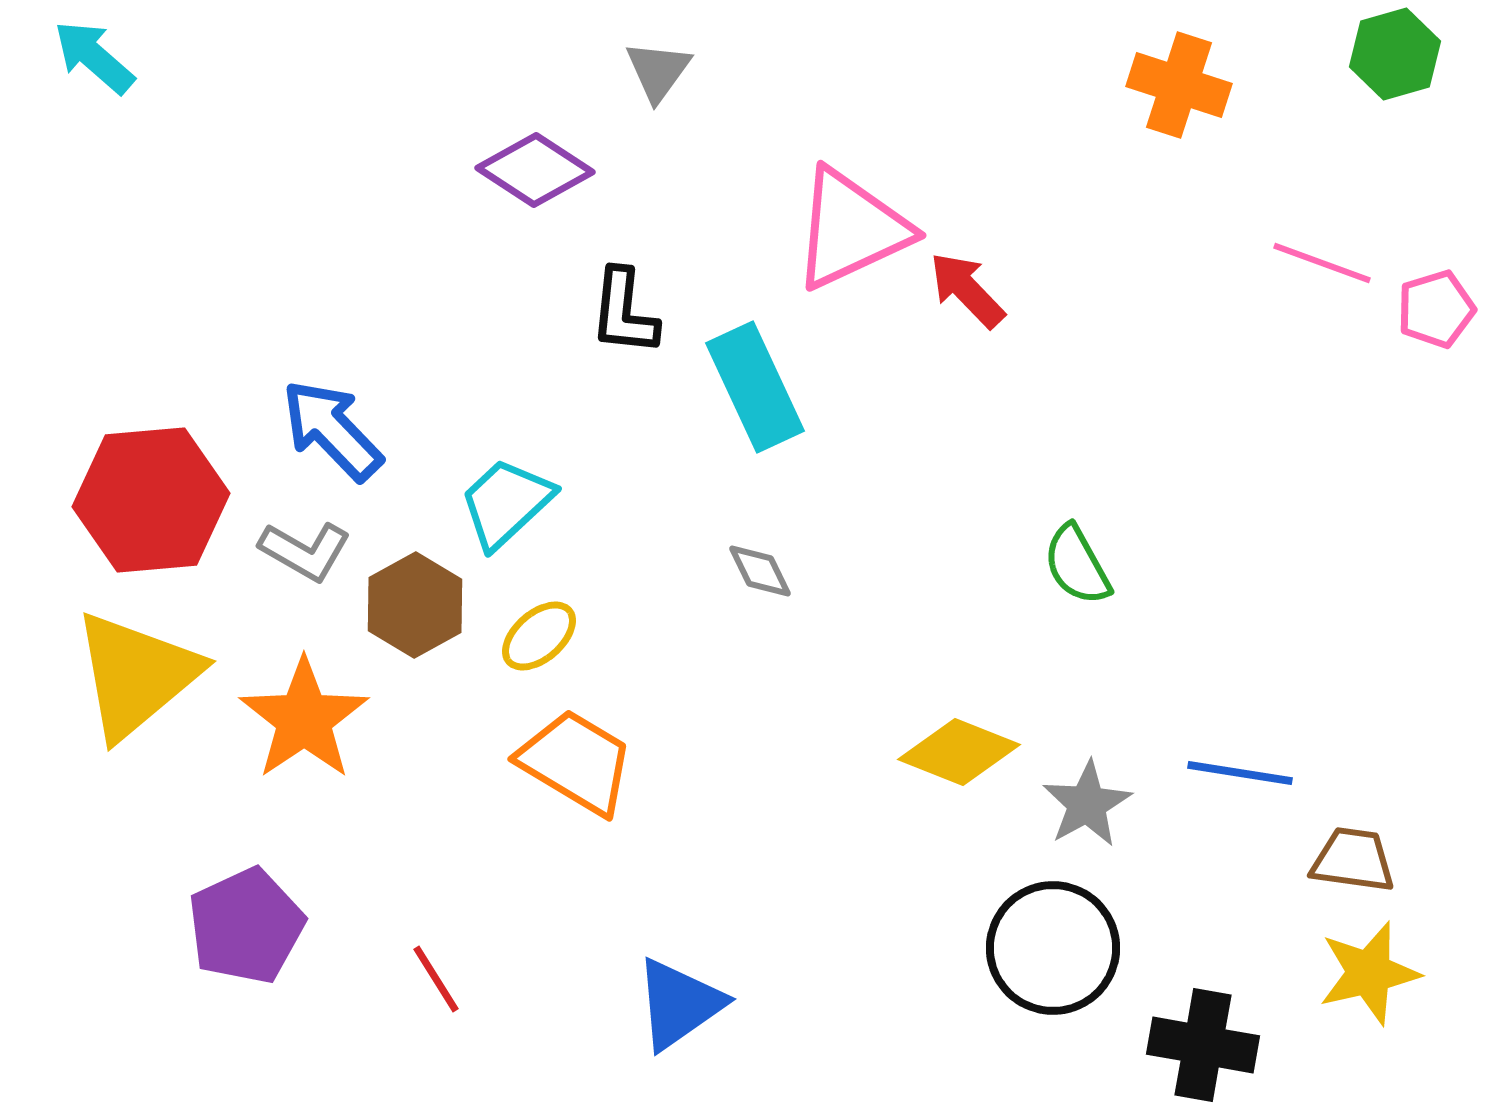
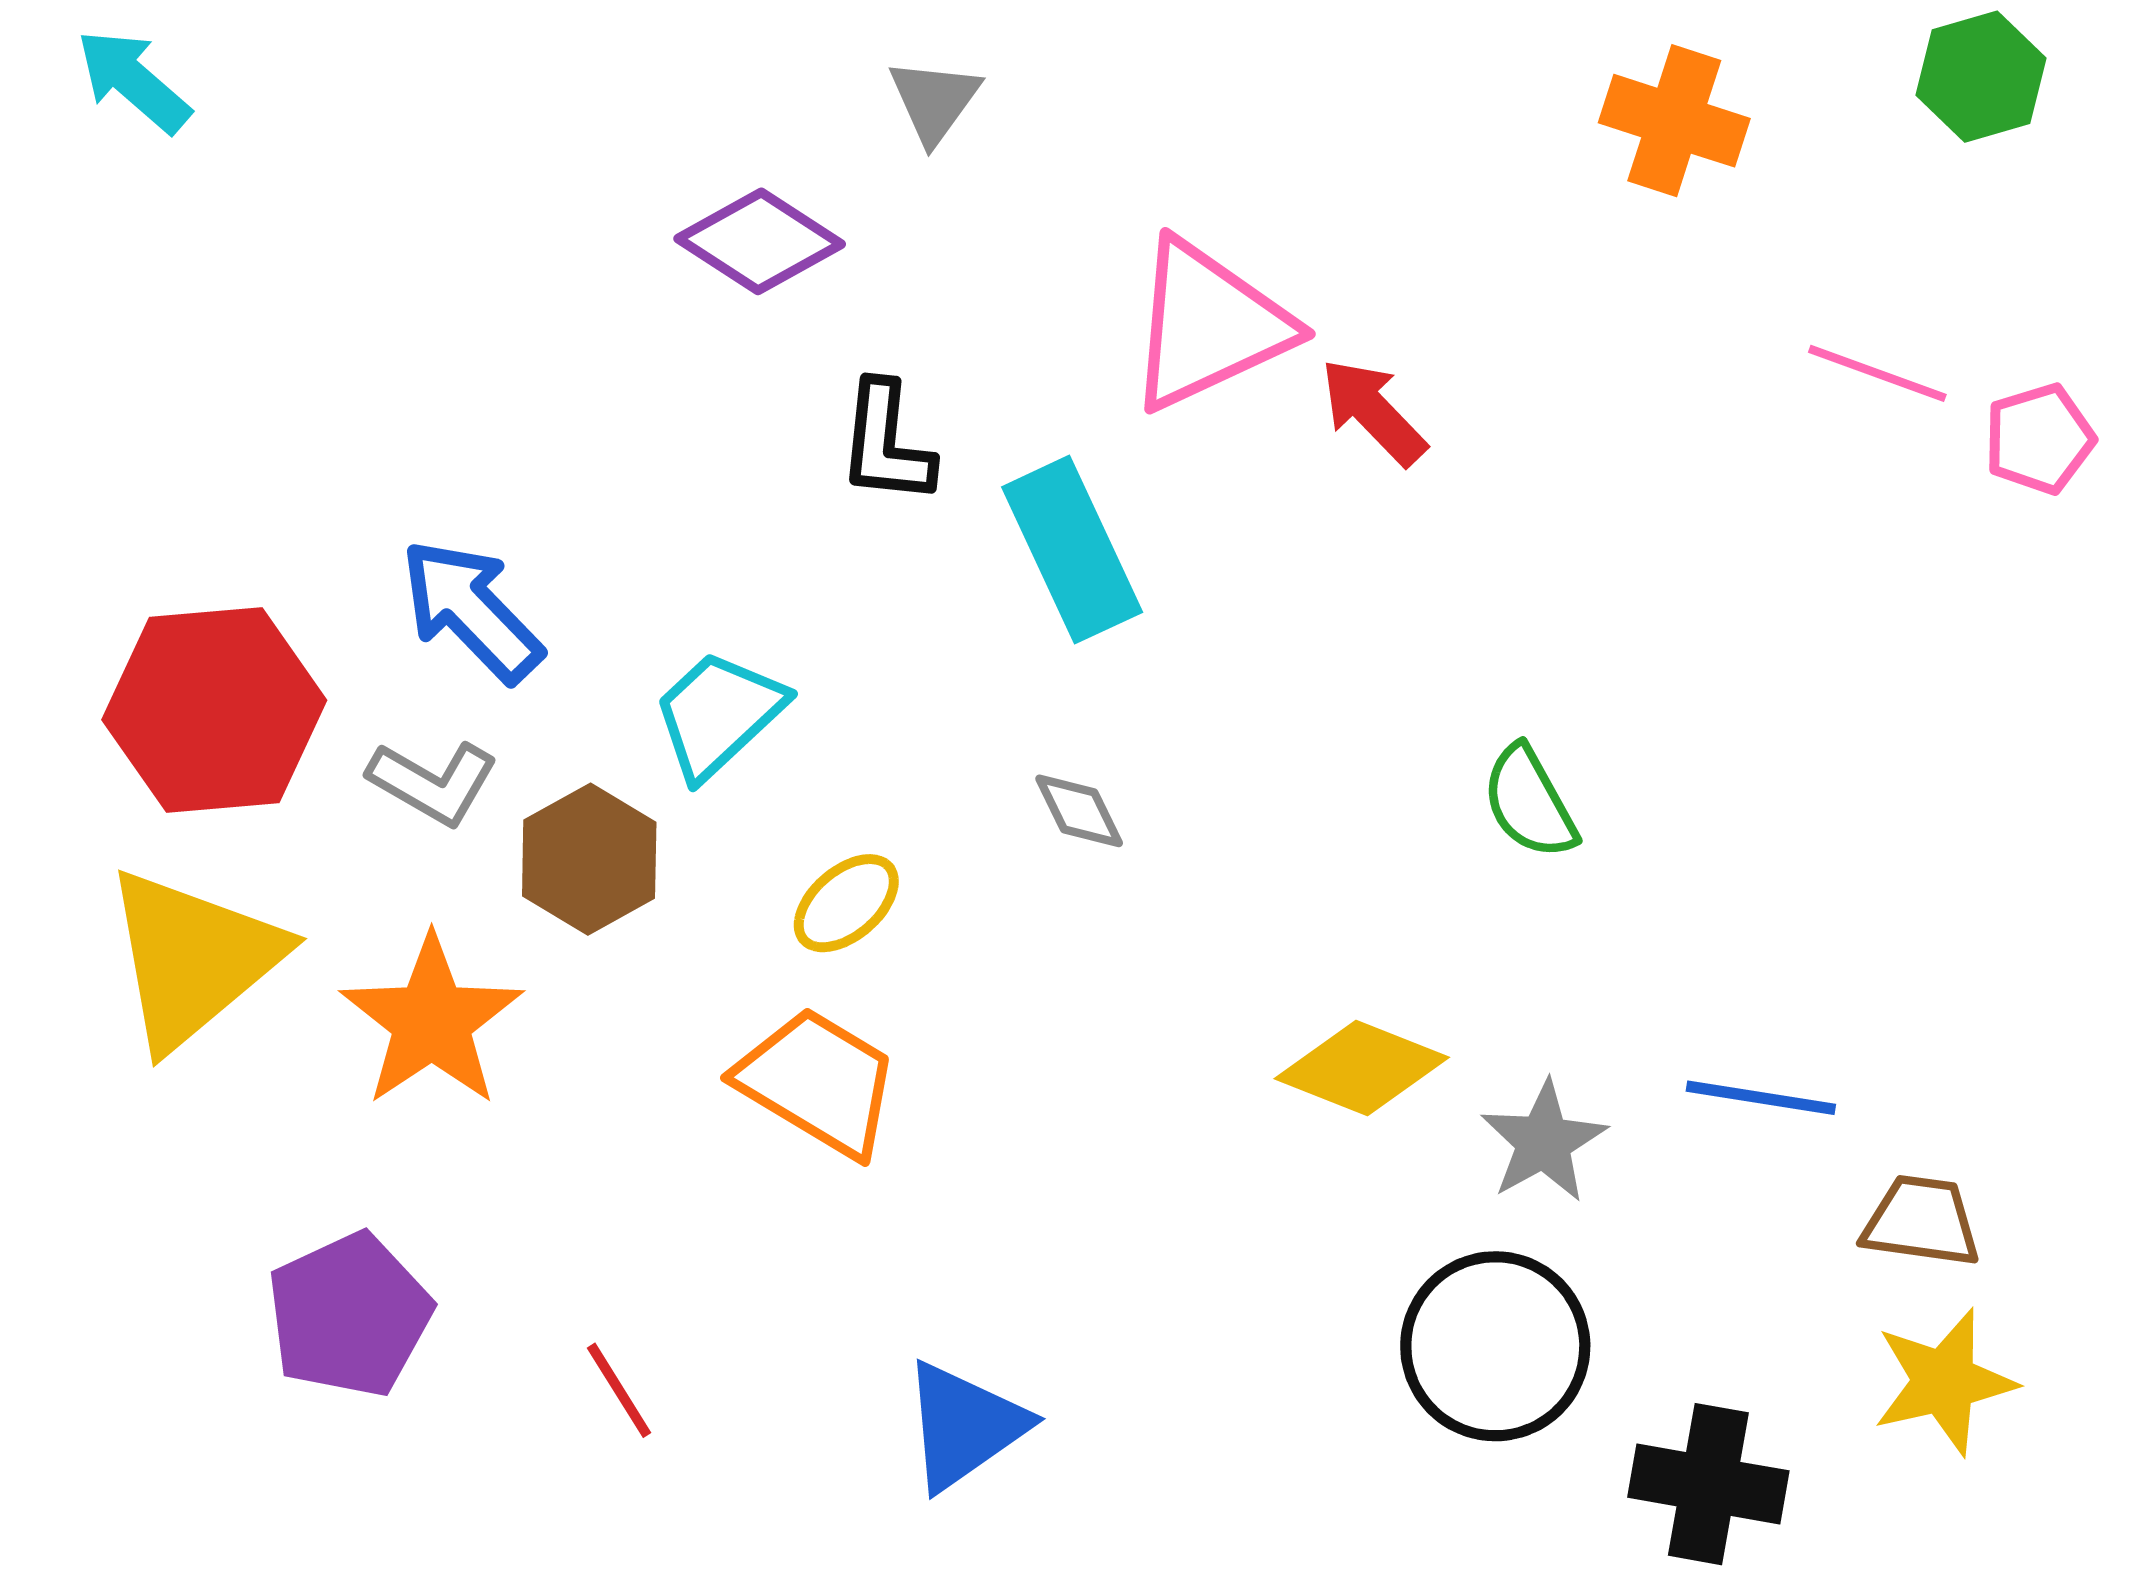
yellow ellipse: (539, 636) -> (846, 903), moved

